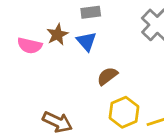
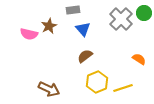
blue triangle: (87, 41) -> (83, 29), moved

